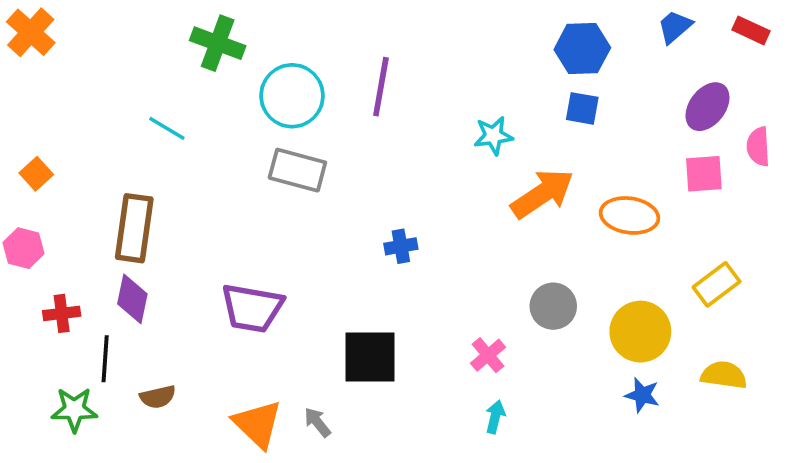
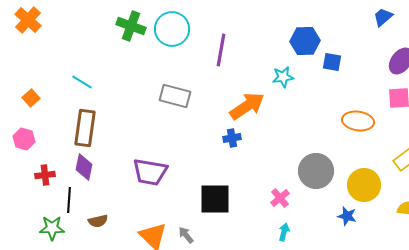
blue hexagon: (582, 49) -> (305, 41), moved
cyan circle: (292, 96) -> (172, 29), moved
cyan line: (167, 128) -> (82, 82), moved
orange arrow: (542, 194) -> (247, 106), moved
gray circle: (553, 306) -> (316, 171), size x1.4
blue star: (642, 395) -> (347, 216), moved

